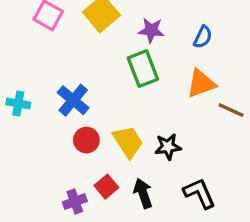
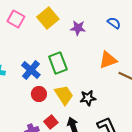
blue semicircle: (203, 37) -> (114, 23), moved, turned -80
green rectangle: (143, 69) -> (58, 63), moved

